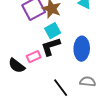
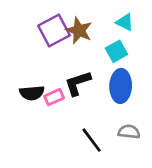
cyan square: (53, 31) -> (116, 51), moved
black semicircle: (17, 66) -> (32, 93), moved, turned -42

